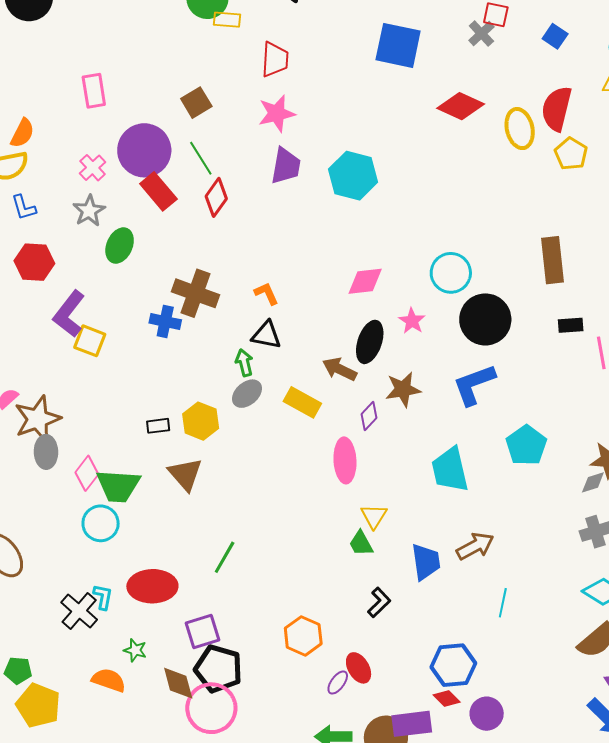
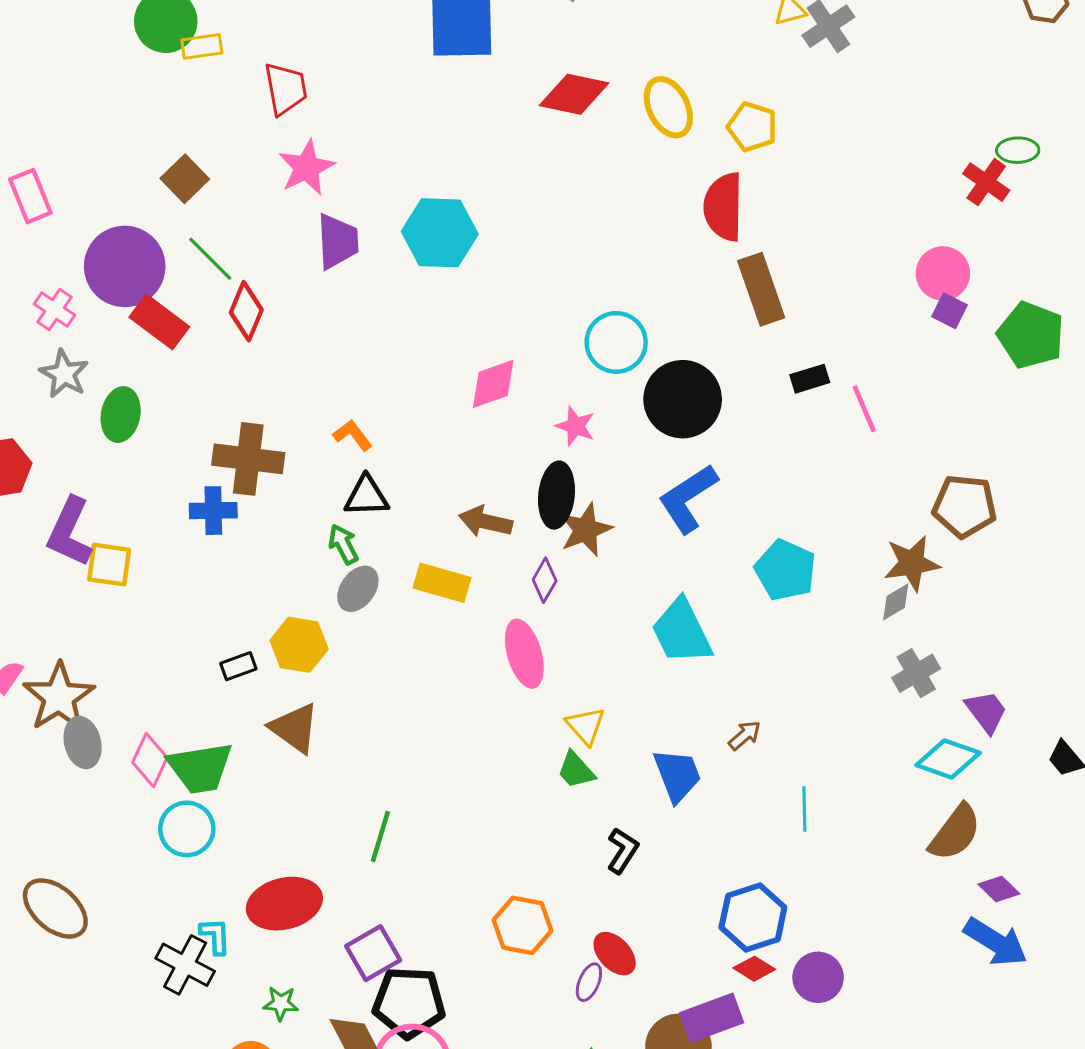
red semicircle: (557, 109) -> (723, 207), moved
black ellipse: (370, 342) -> (557, 495), moved
brown arrow: (475, 546) -> (745, 735), size x0.6

